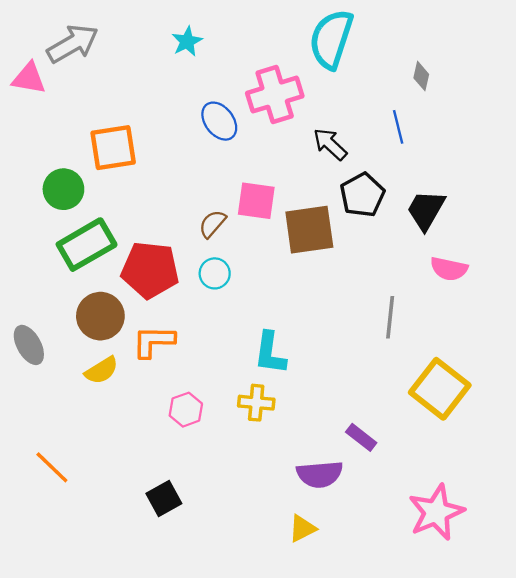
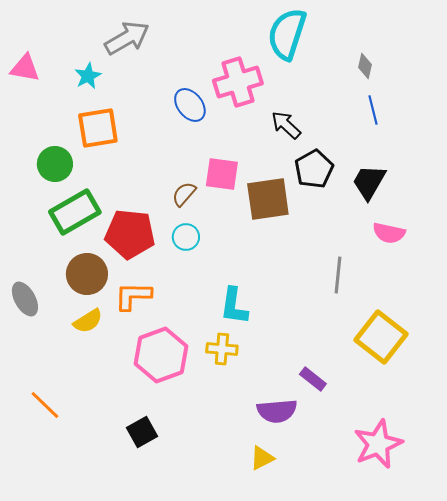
cyan star: (187, 41) -> (88, 76), moved
gray arrow: (73, 44) -> (127, 38), moved
blue line: (398, 127) -> (373, 110), moved
pink hexagon: (186, 410) -> (161, 355), size x1.8

